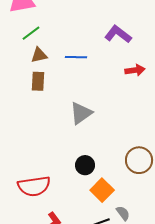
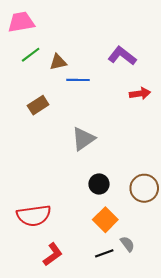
brown triangle: (39, 55) -> (58, 62), moved
brown rectangle: (38, 81) -> (38, 105), turned 54
black circle: (85, 165) -> (99, 184), moved

